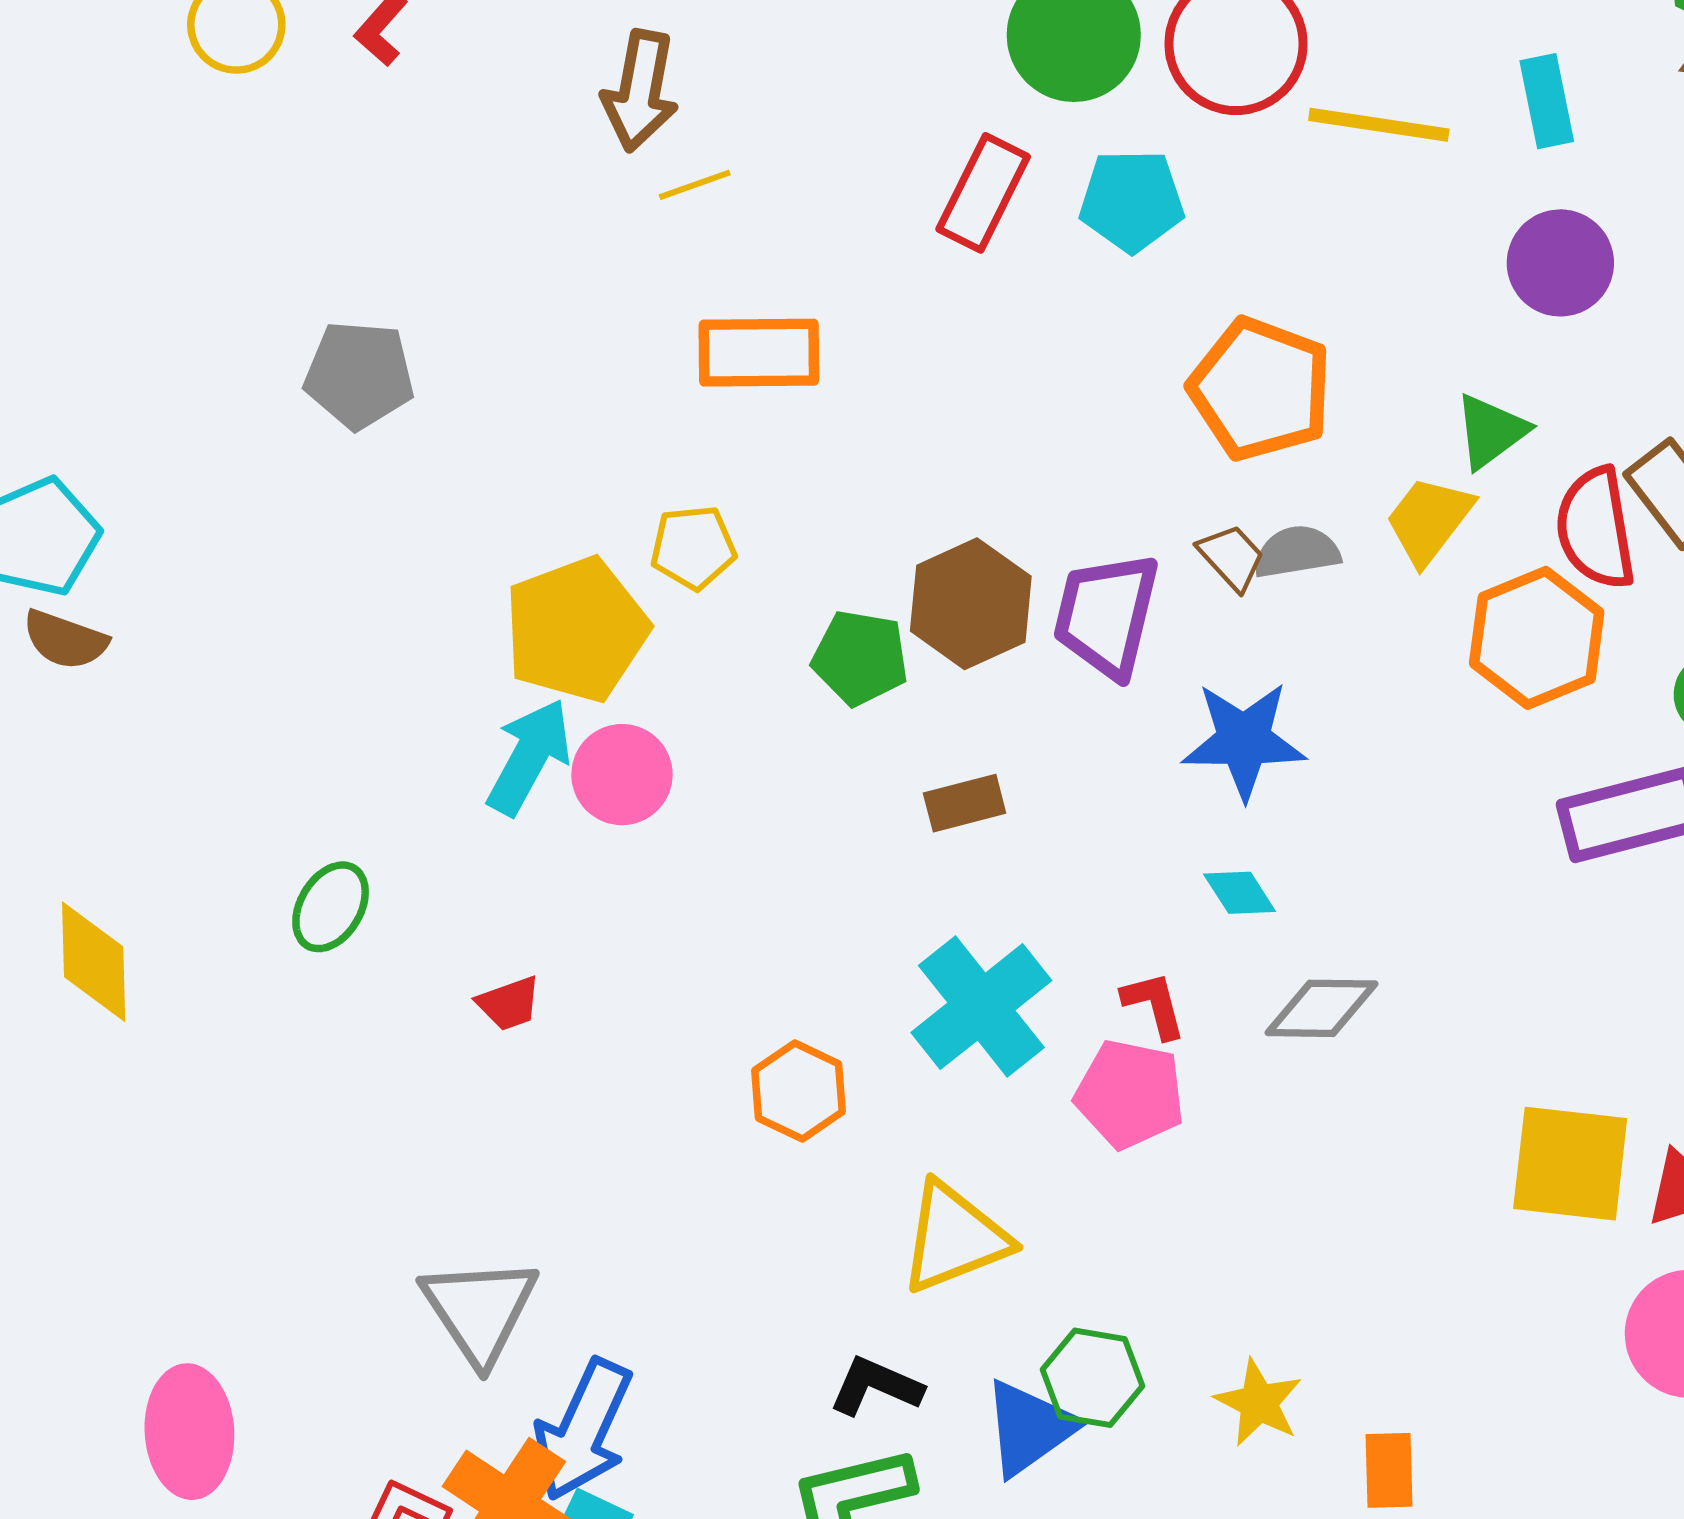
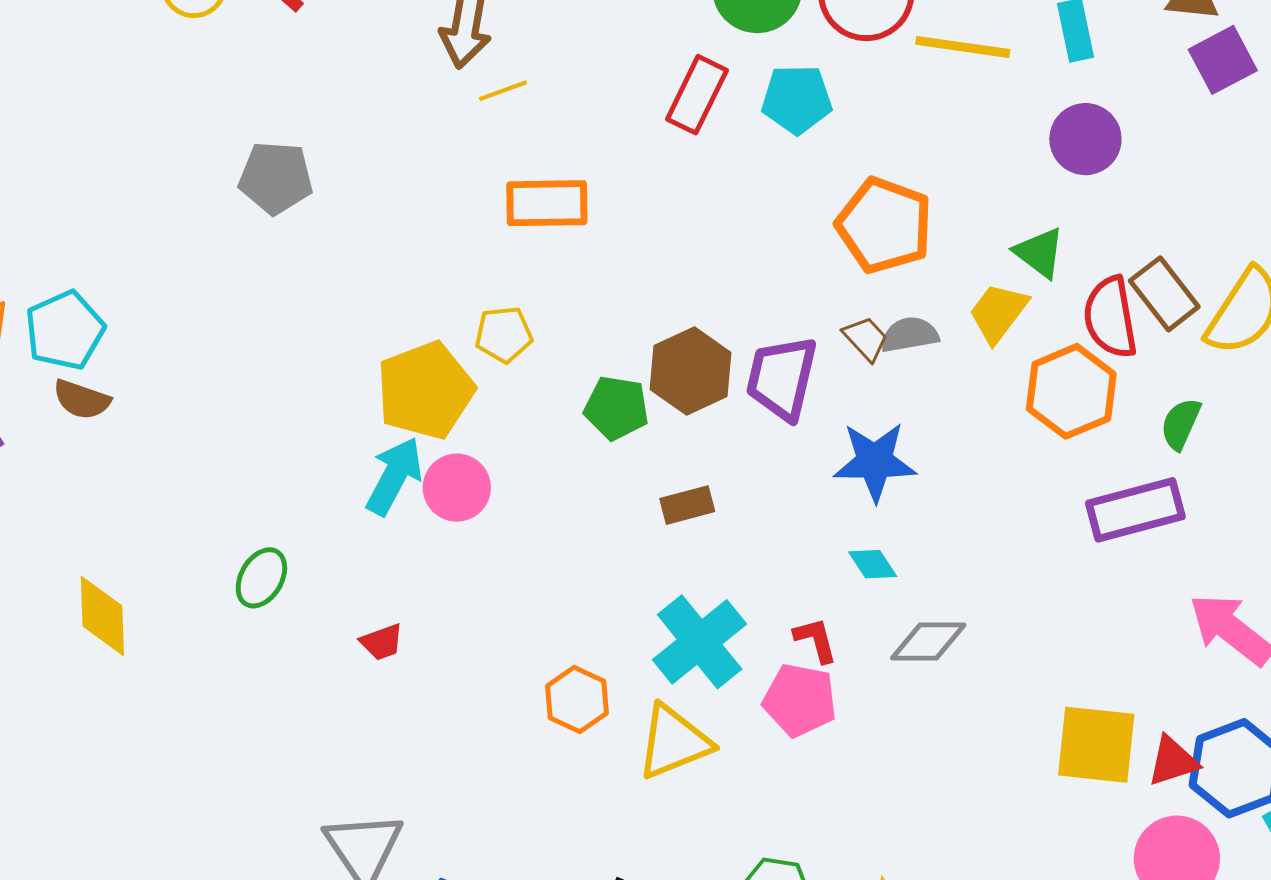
gray pentagon: (359, 375) -> (276, 178), moved
green triangle: (1491, 431) -> (1039, 253), turned -46
yellow triangle: (954, 1238) -> (674, 742), moved

